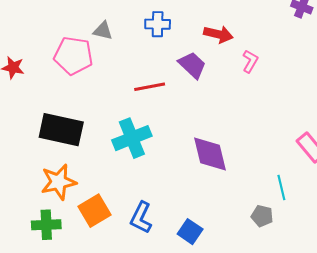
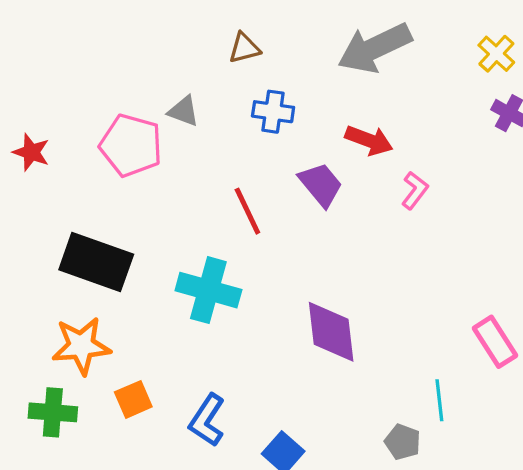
red line: (150, 87) -> (247, 211), turned 68
cyan cross: (132, 138) -> (208, 290), turned 30
orange square: (94, 211) -> (133, 399), size x0.7

